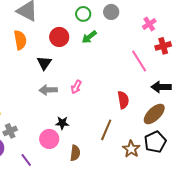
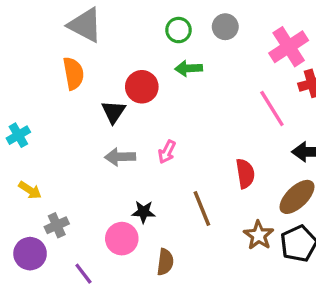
pink cross: (149, 24) -> (289, 47), size x1.6
red circle: (59, 37) -> (142, 87), moved
green arrow: (89, 37) -> (189, 68), turned 35
brown line: (106, 130) -> (202, 209), moved, turned -45
brown star: (131, 149) -> (259, 235), moved

